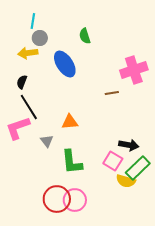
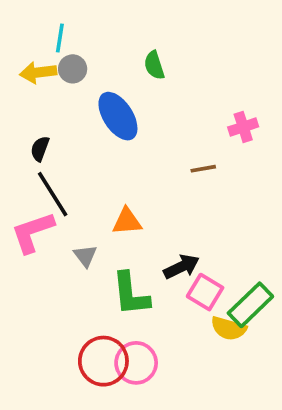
yellow arrow: (28, 53) -> (38, 73), moved
pink cross: (134, 70) -> (243, 127), size x0.6
black arrow: (129, 145) -> (181, 267), moved, turned -36

